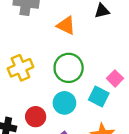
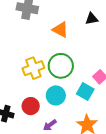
yellow cross: (20, 68) -> (33, 68), moved

